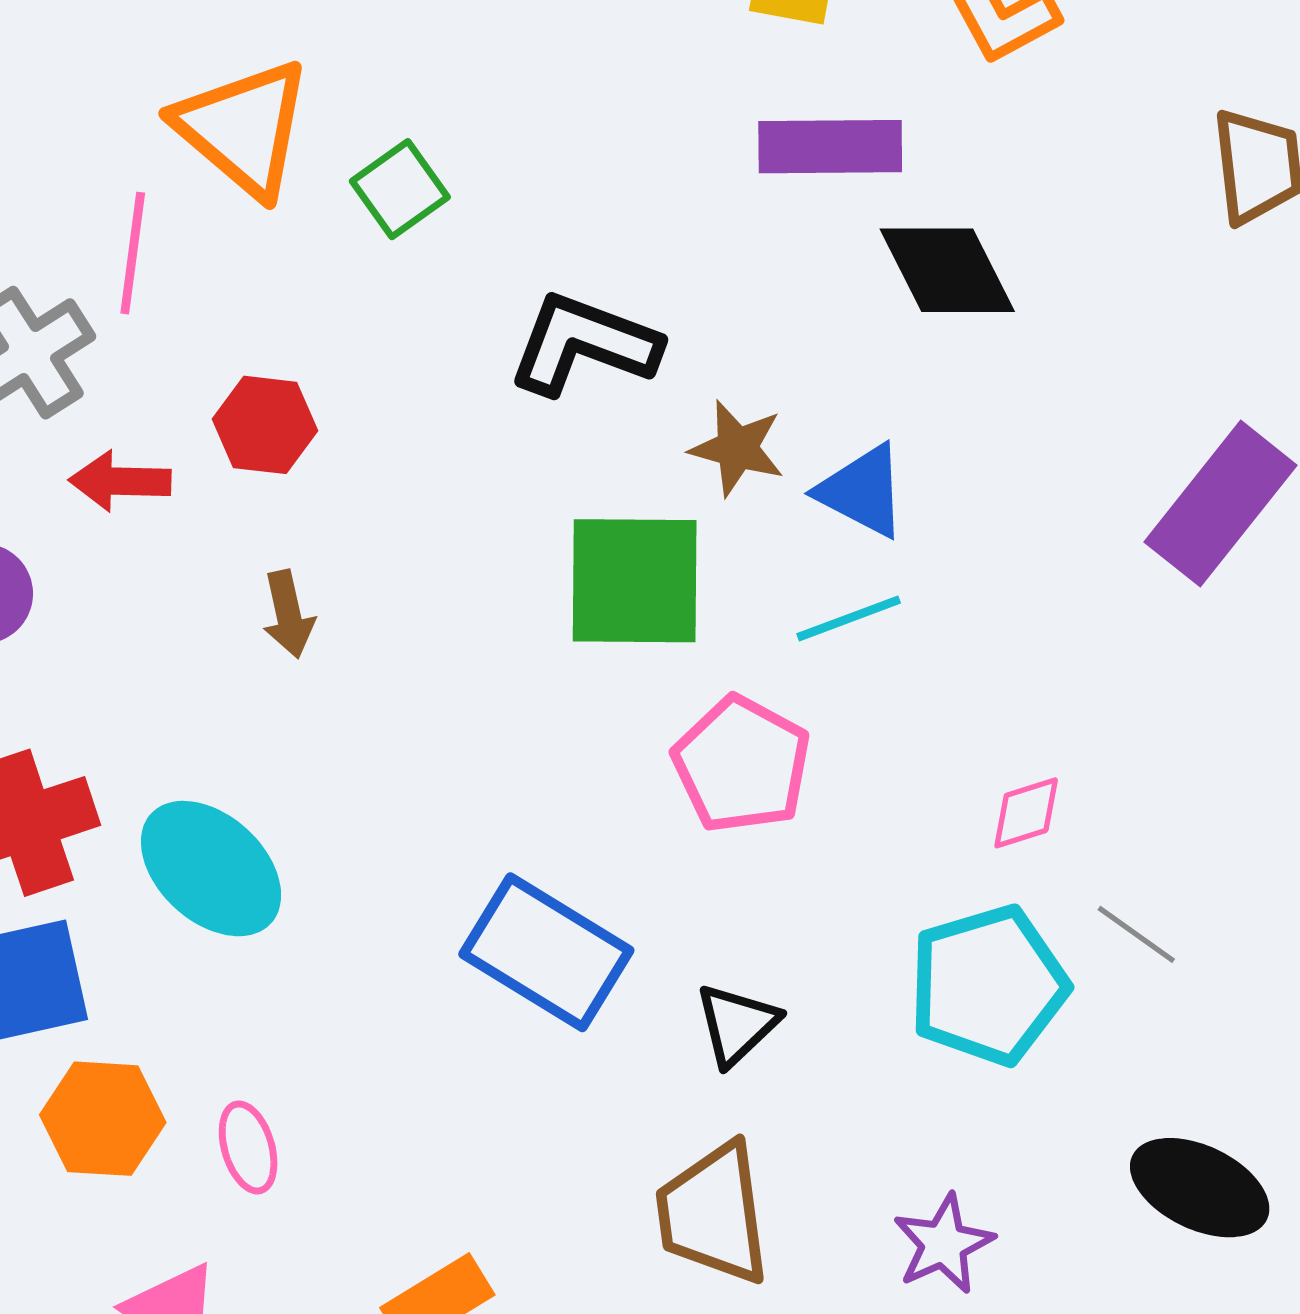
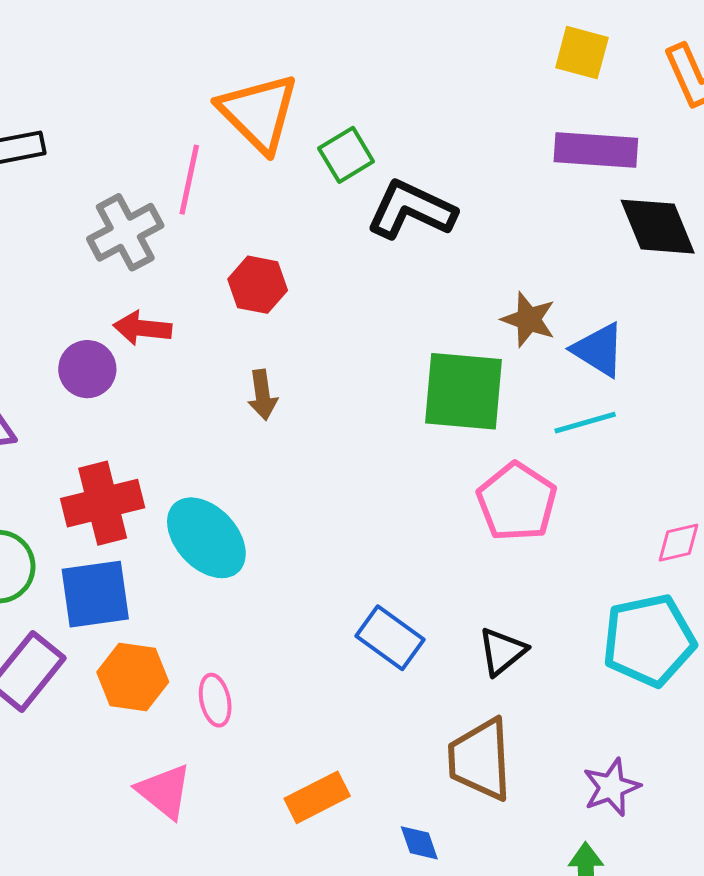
black L-shape: (584, 344) -> (411, 210), moved
red arrow: (120, 481) -> (142, 328), moved
blue rectangle: (546, 952) -> (390, 638), moved, size x0.7

